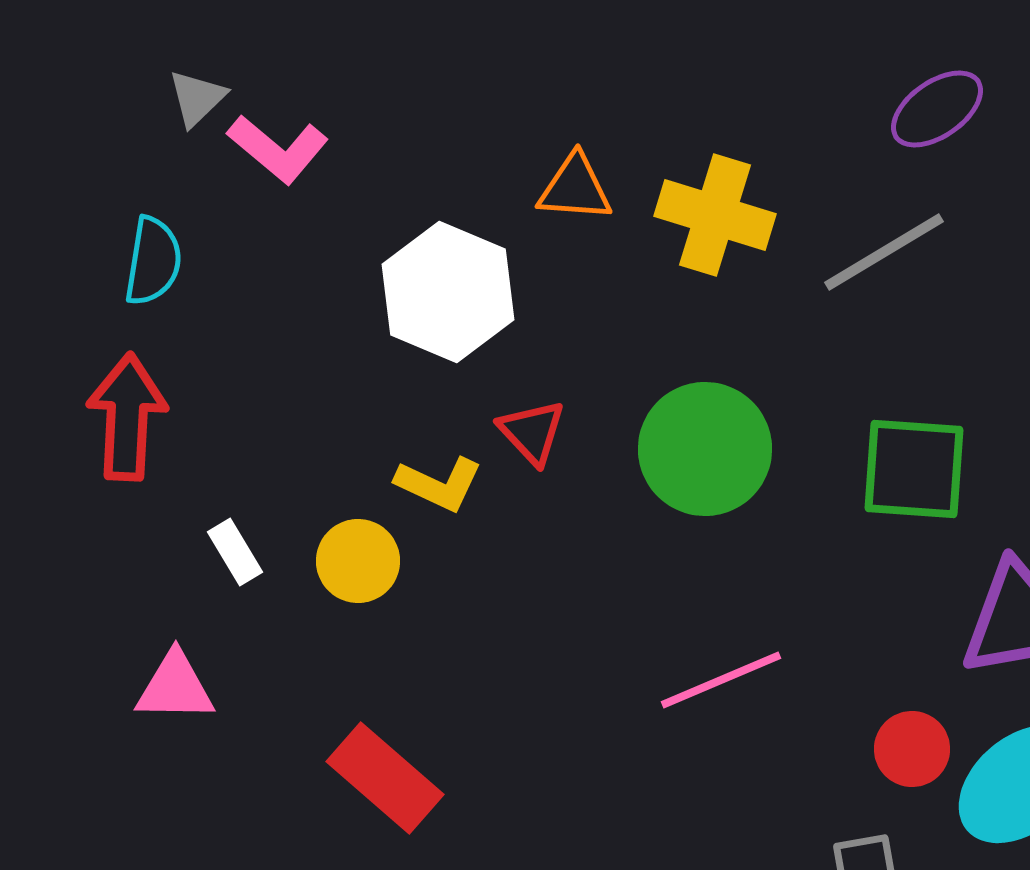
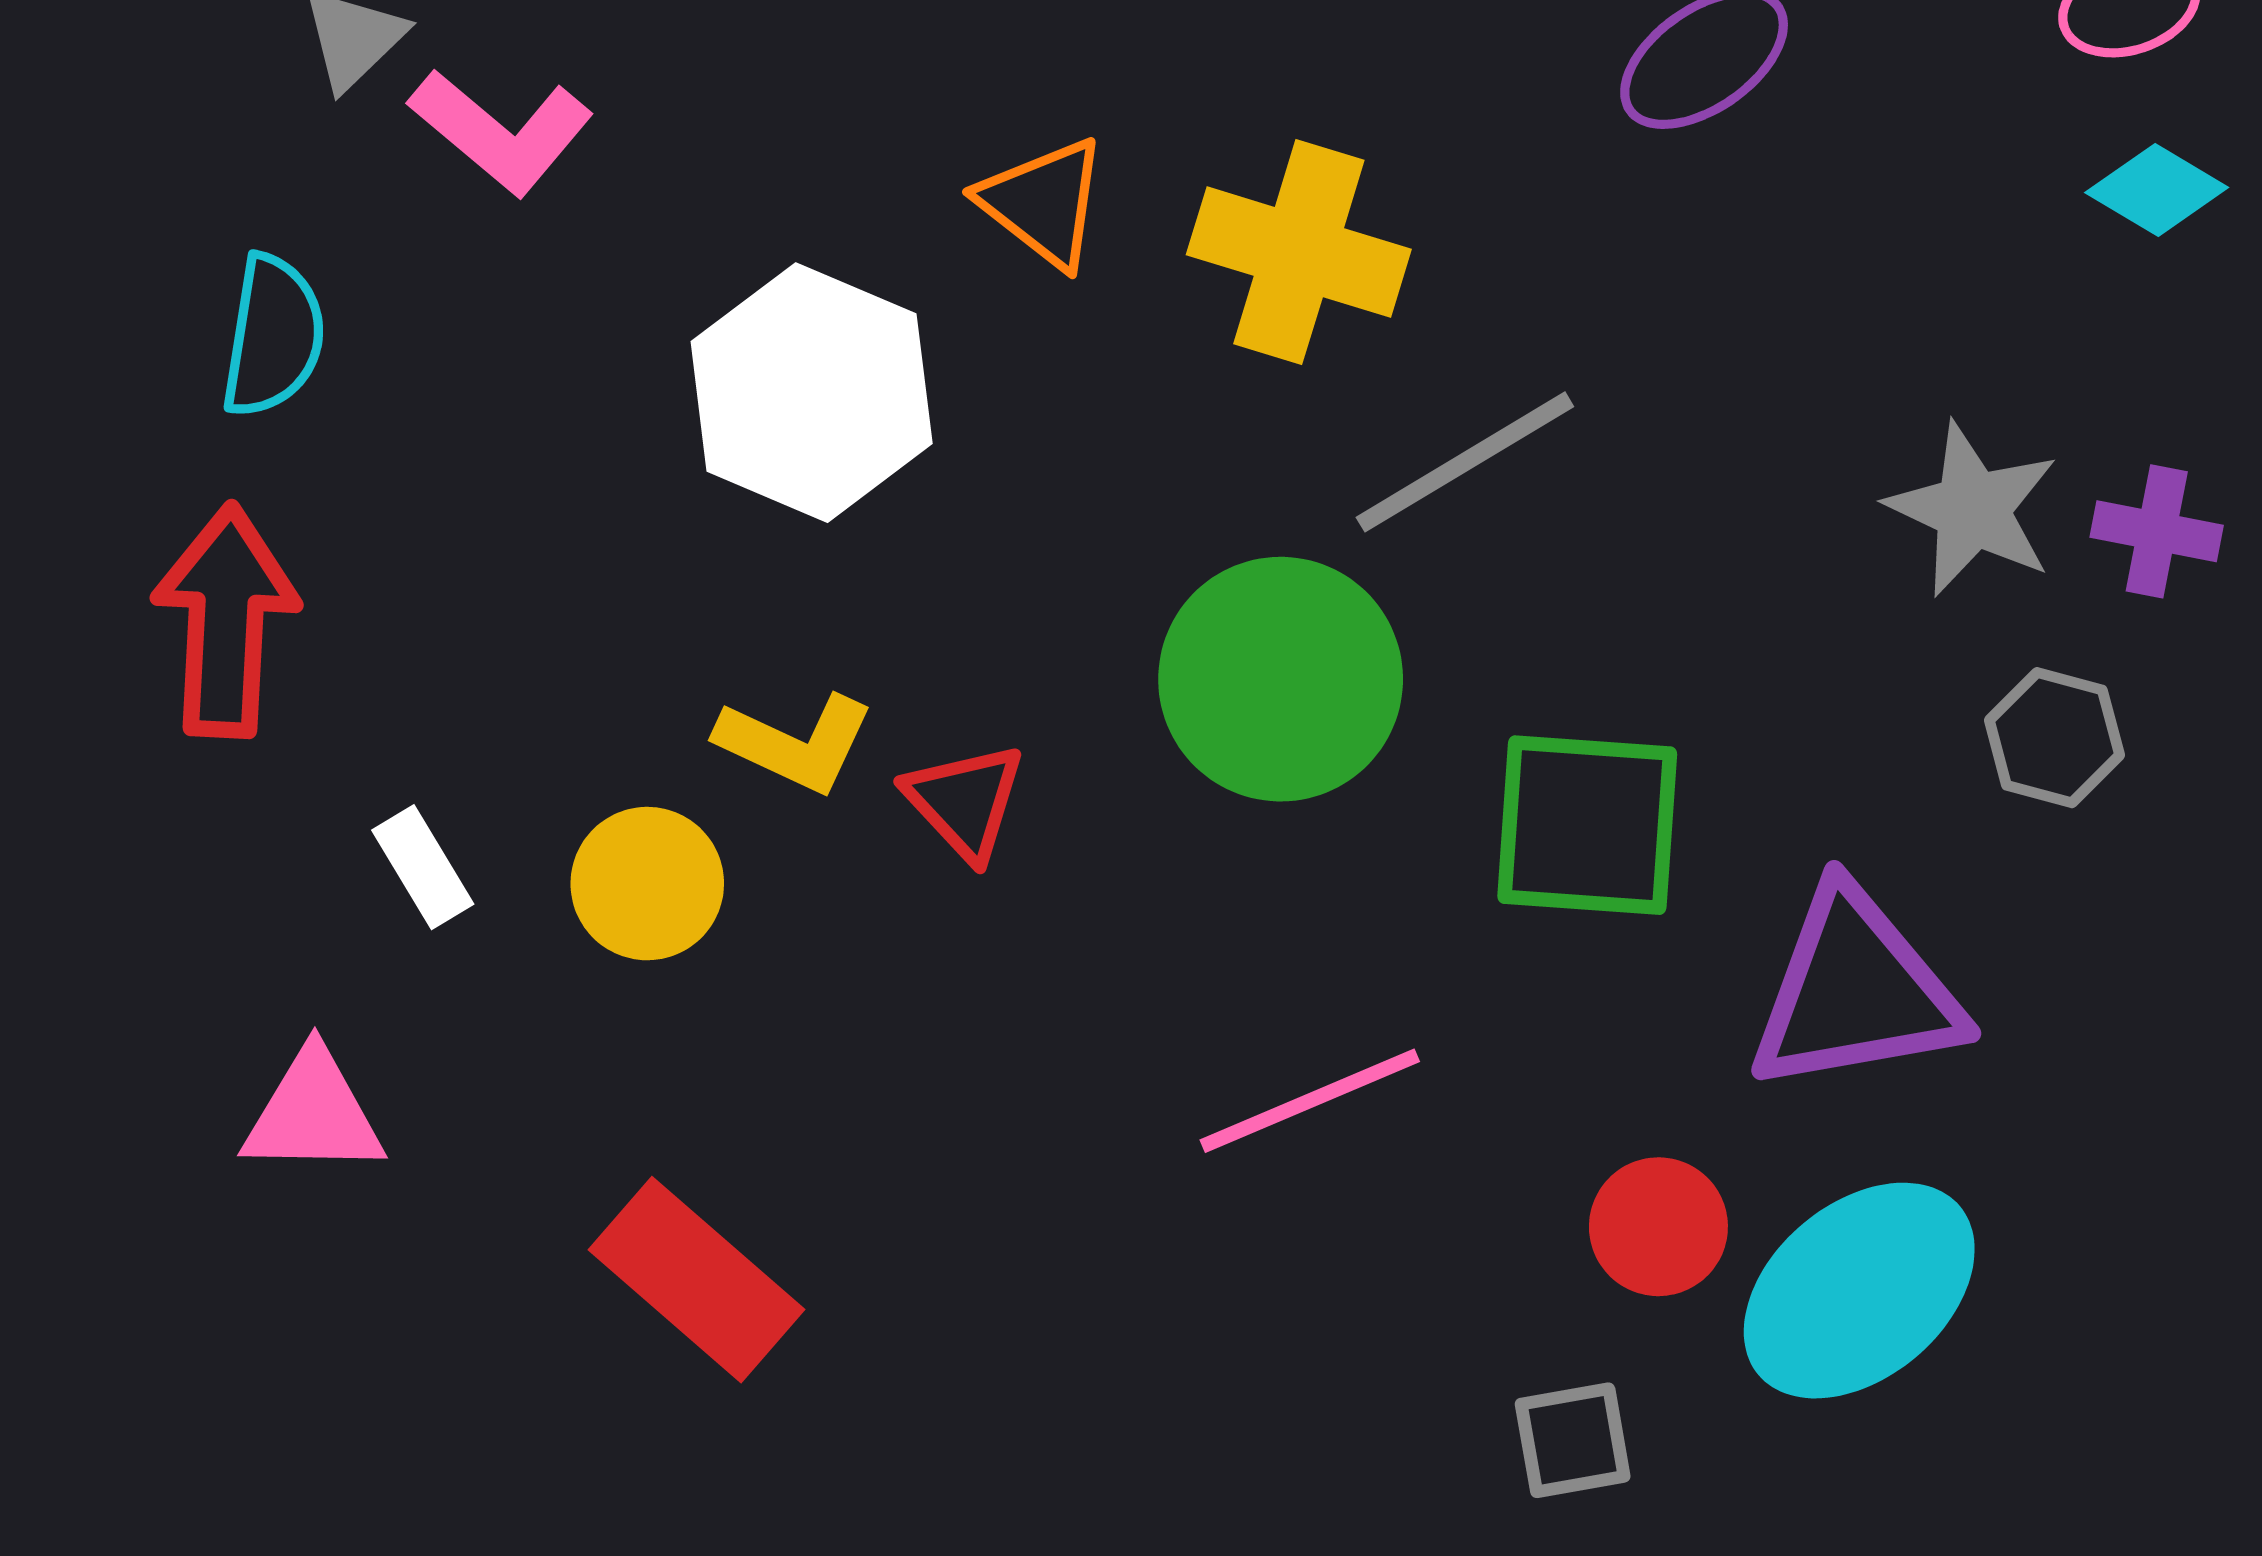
orange triangle: (575, 188) -> (1043, 203), turned 34
gray line: (884, 252) -> (1465, 462), moved
red triangle: (532, 432) -> (965, 801), moved
green square: (914, 469) -> (1587, 825), moved

